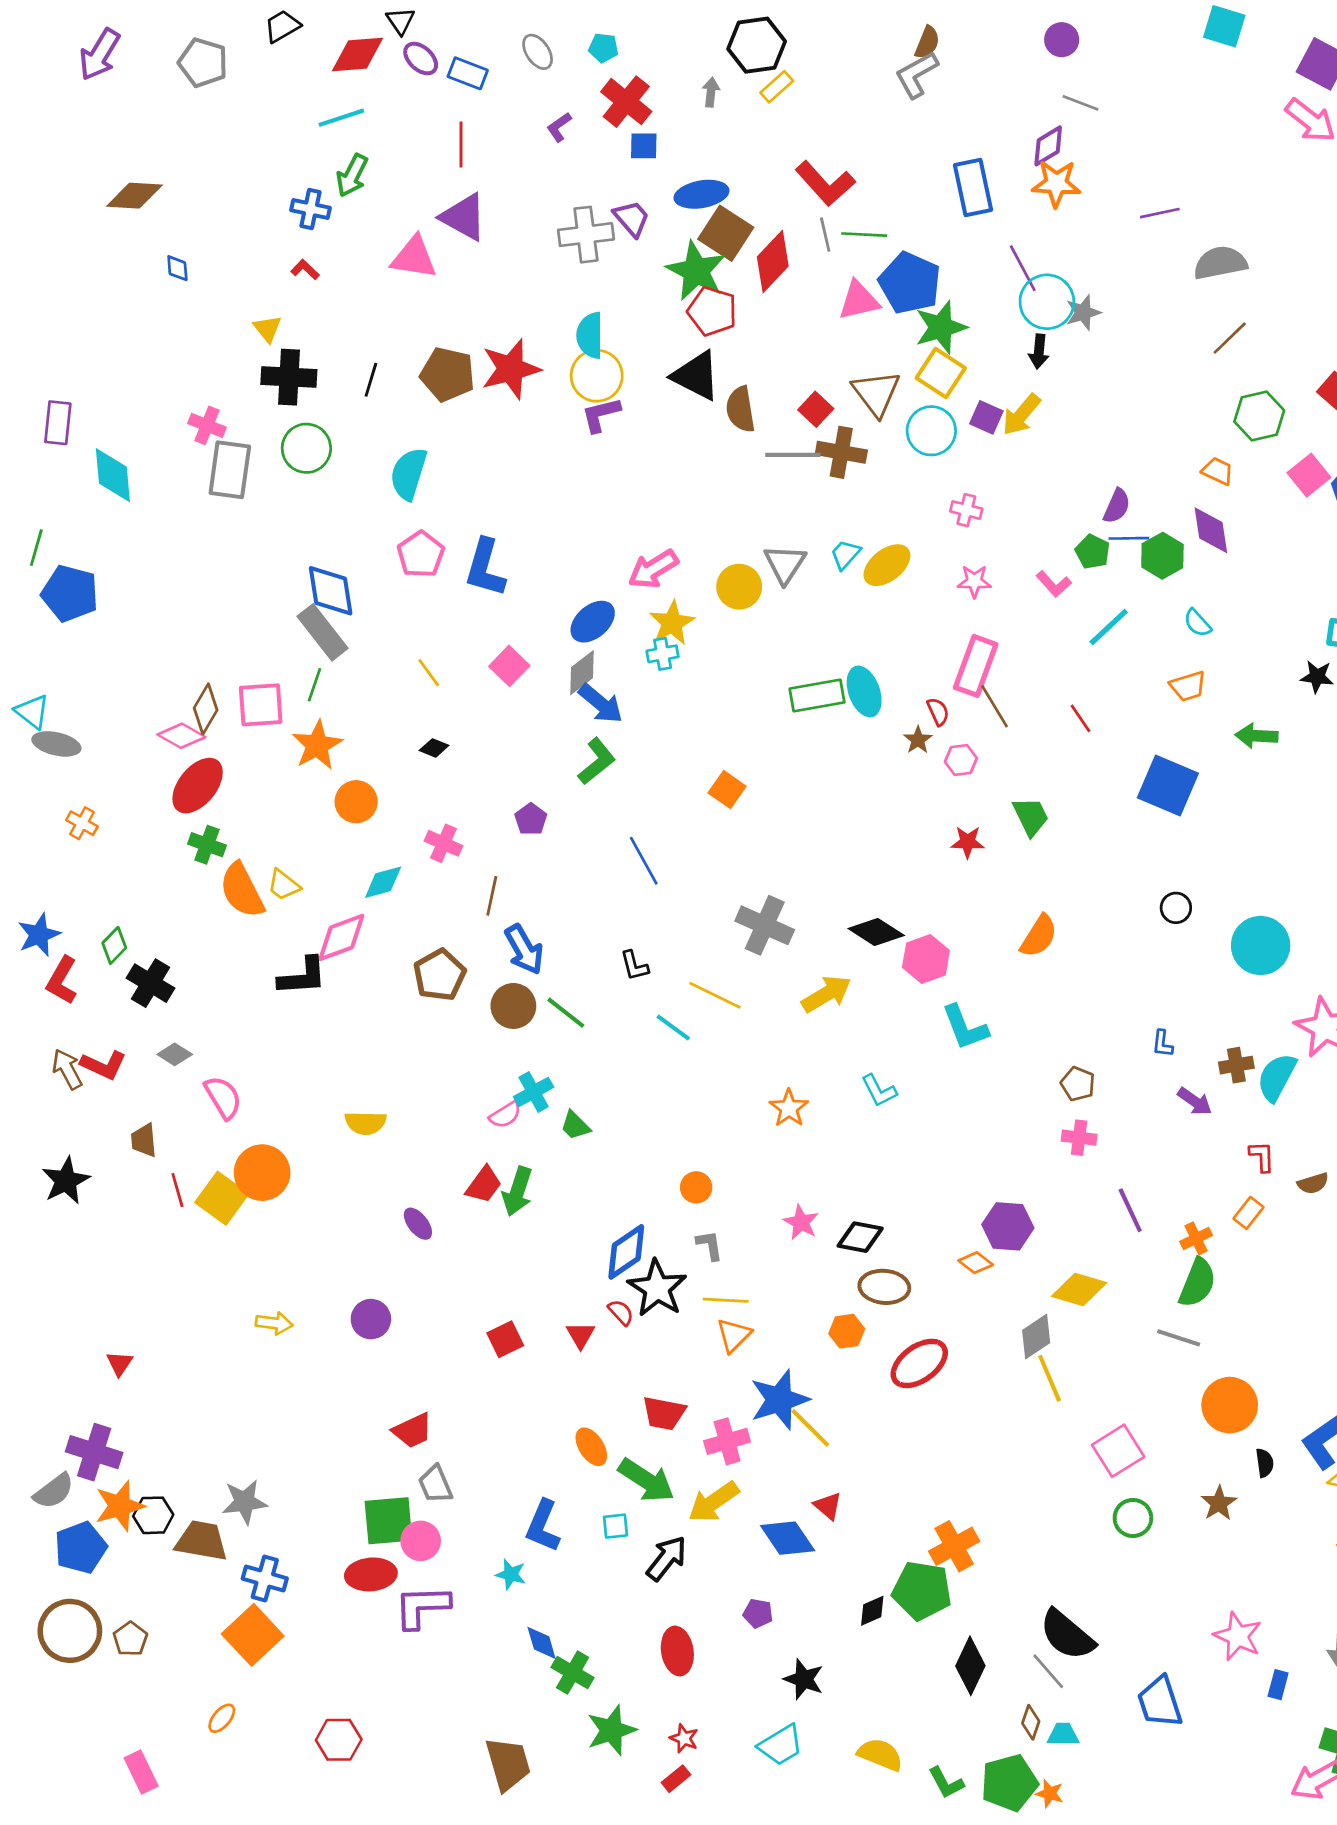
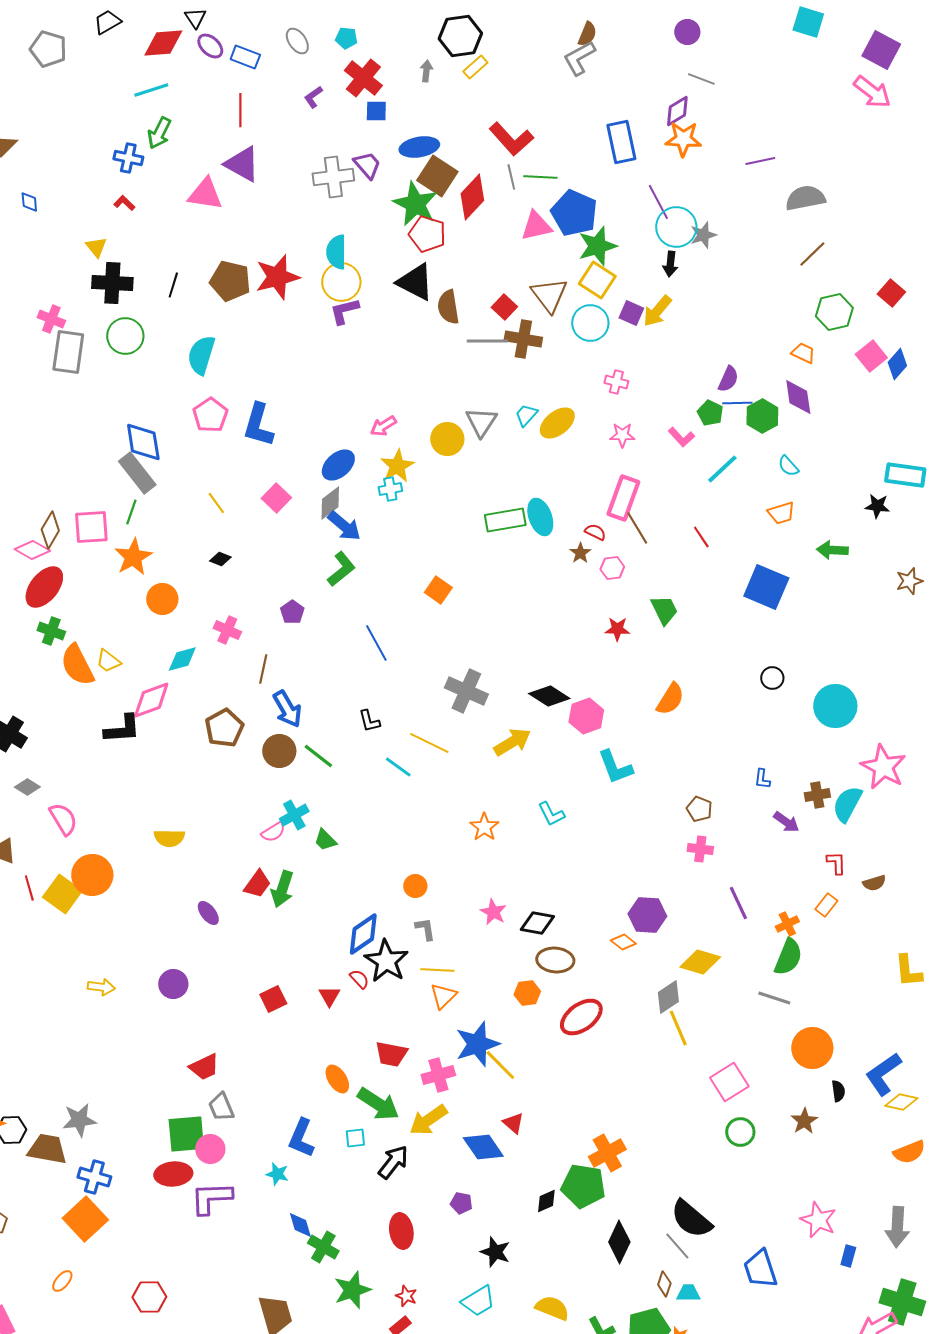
pink arrow: (653, 569) -> (383, 426), size x0.7
red semicircle: (938, 712) -> (595, 532), turned -40

